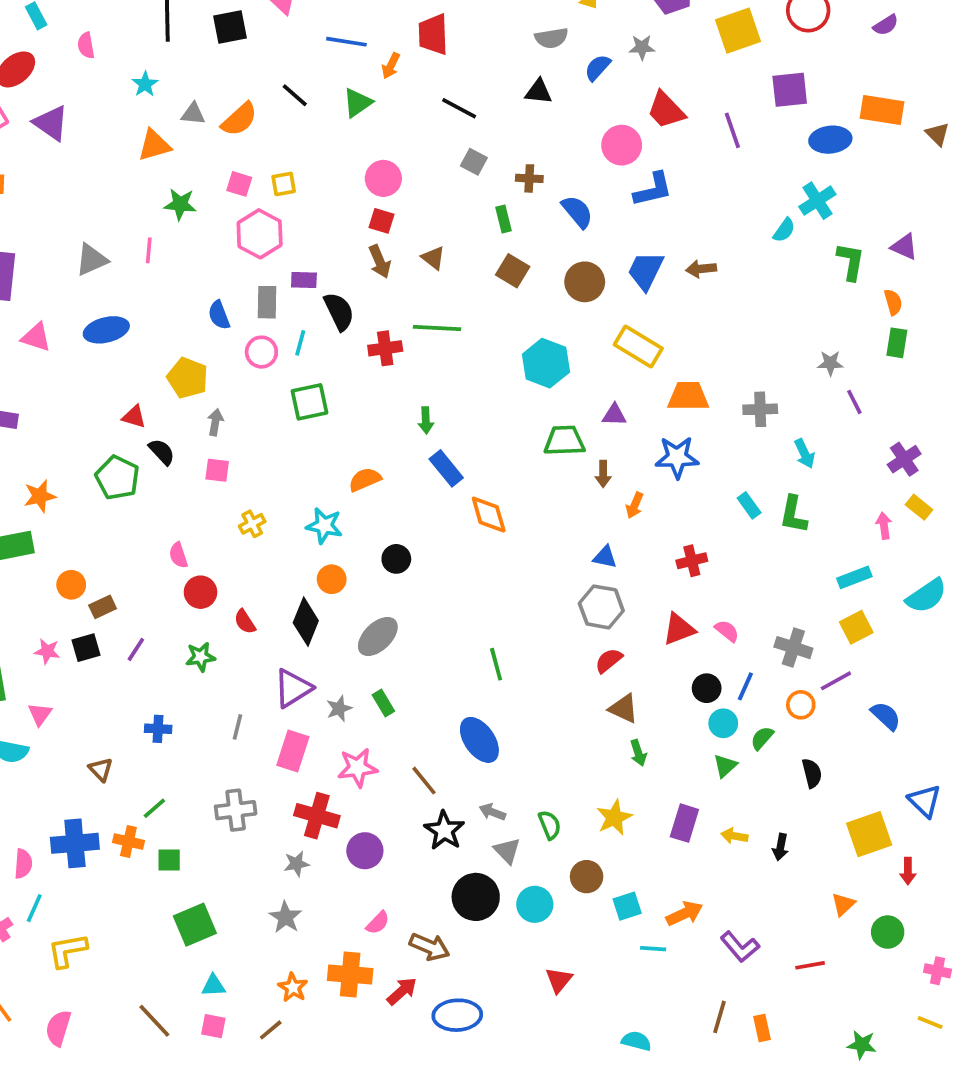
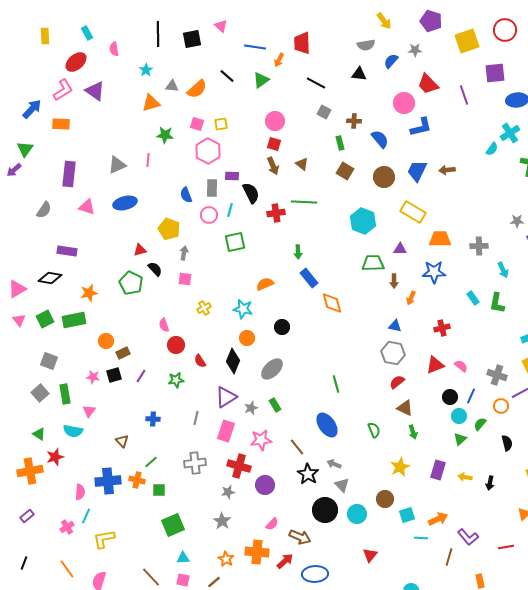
red triangle: (134, 417) -> (140, 250), turned -32
green semicircle: (550, 825) -> (374, 430), moved
brown line: (720, 1017) -> (449, 557), moved

